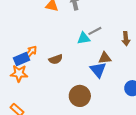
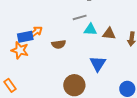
gray line: (95, 31) -> (80, 17), moved
brown triangle: (105, 58) -> (109, 34), moved

